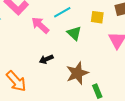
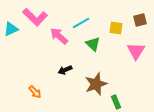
orange arrow: (16, 81) -> (35, 92), size x0.6

